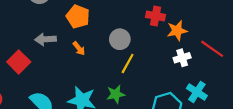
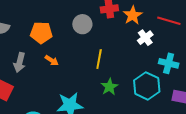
gray arrow: (46, 39) -> (20, 62), turned -54
gray circle: (120, 39) -> (82, 24), moved
green star: (116, 94) -> (109, 87), moved

